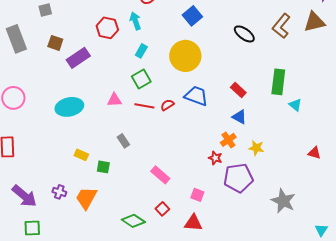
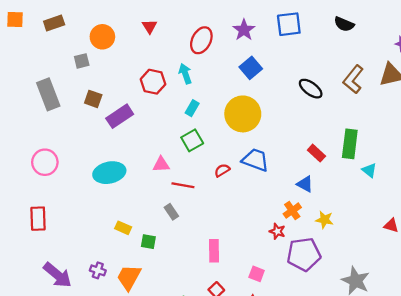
red rectangle: (238, 90) -> (316, 153), moved
red line: (144, 106) -> (183, 185), moved
pink rectangle: (160, 175) -> (214, 251), turned 48

